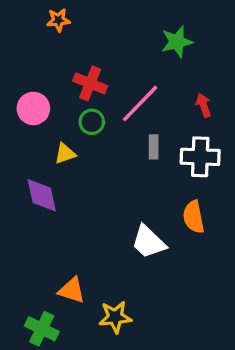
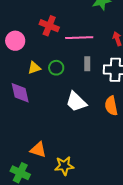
pink line: (140, 103) -> (79, 38), turned 44
green circle: (92, 122) -> (56, 68), moved
white trapezoid: (149, 242) -> (76, 102), moved

